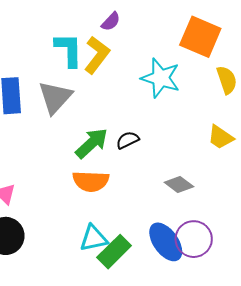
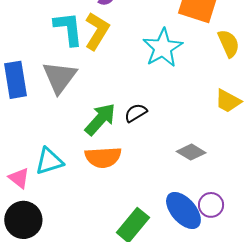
cyan star: (161, 78) -> (163, 48), turned 30
cyan triangle: (94, 238) -> (49, 161), moved
purple circle: (194, 239) -> (211, 205), size x0.7

